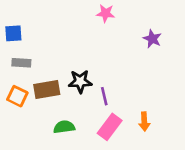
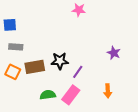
purple star: (152, 39) -> (114, 53), moved
purple line: (104, 96) -> (78, 72), turned 48
pink rectangle: (110, 127) -> (71, 95), moved

